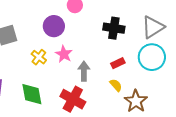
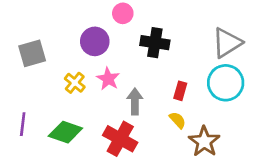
black cross: (114, 28) -> (155, 43), moved
red rectangle: (118, 63) -> (180, 91), turned -48
green diamond: (32, 94) -> (65, 132), turned -60

